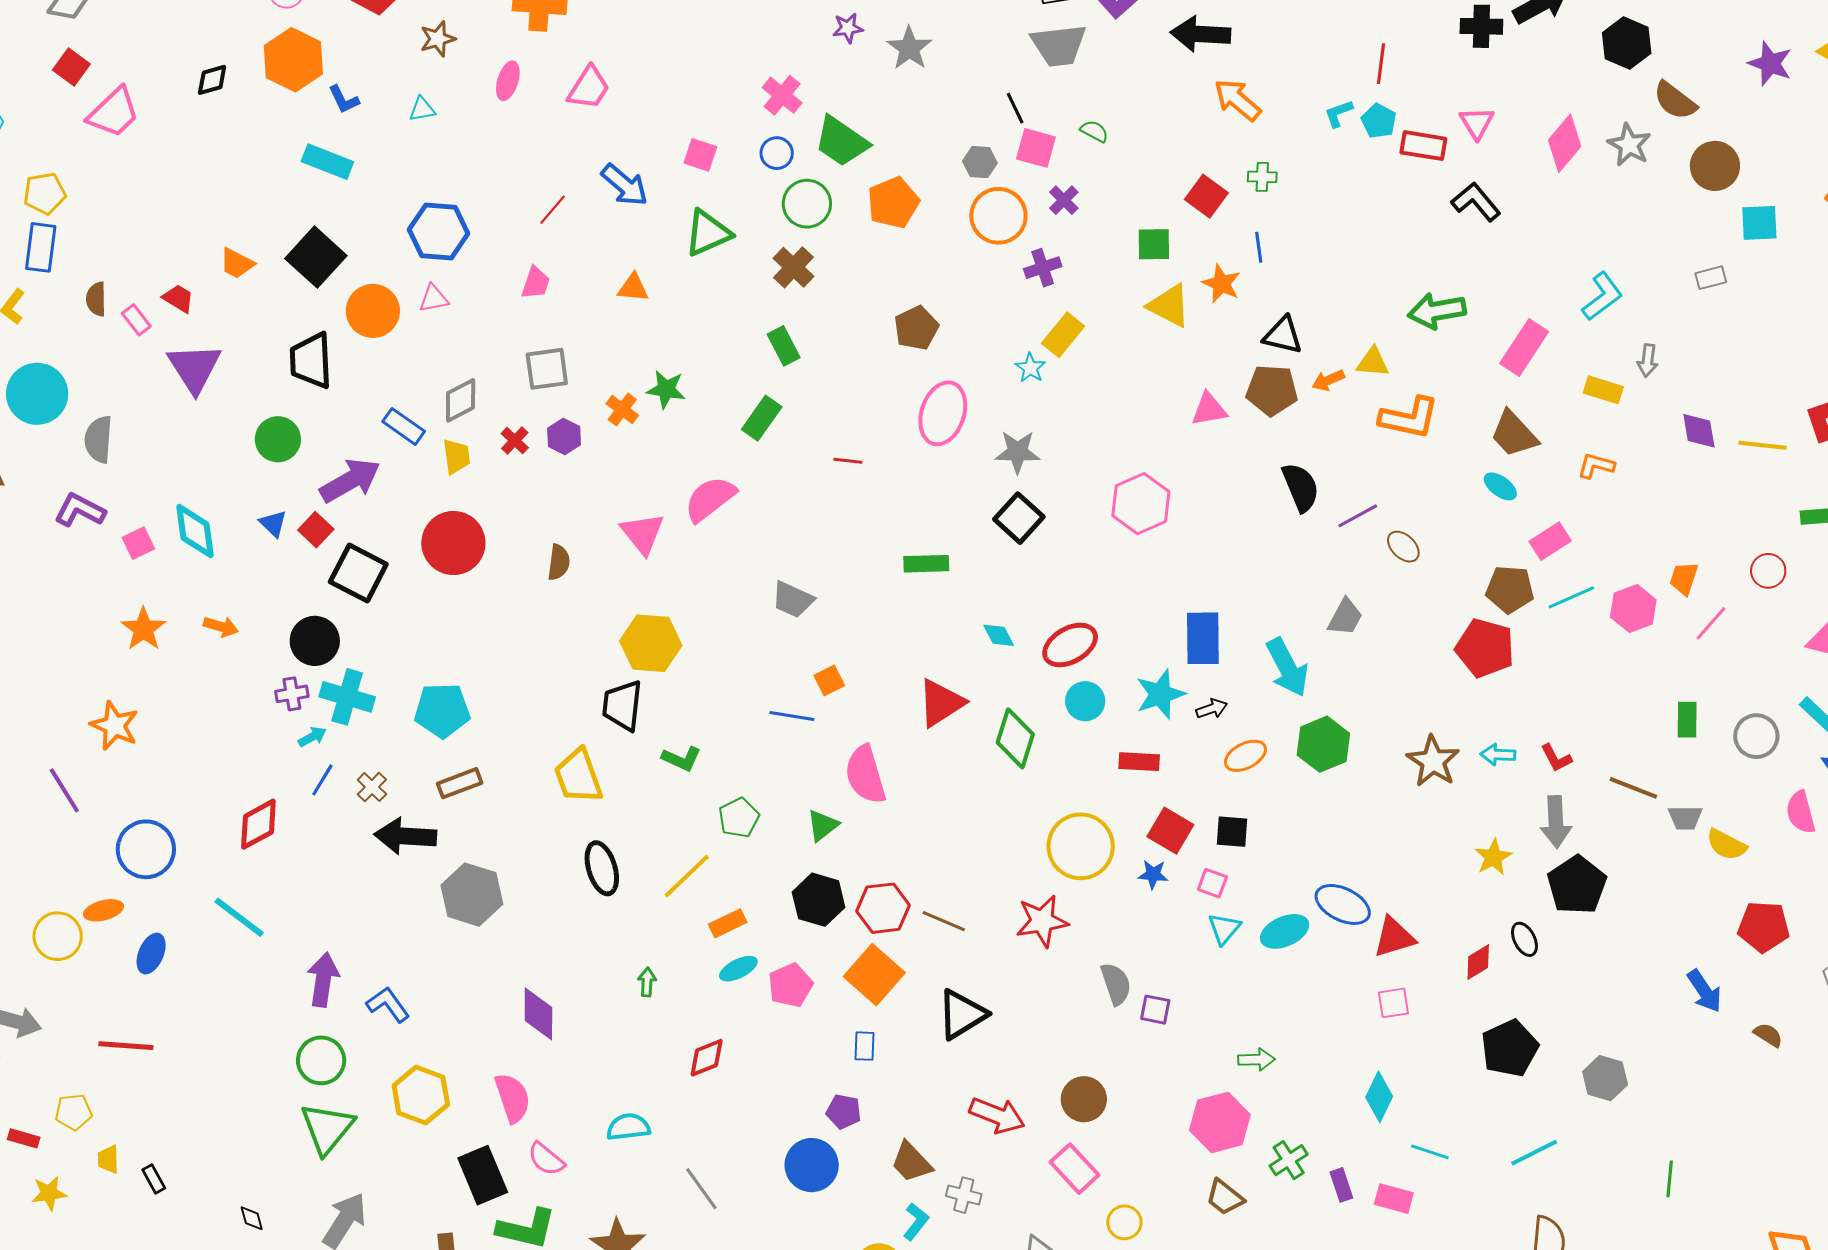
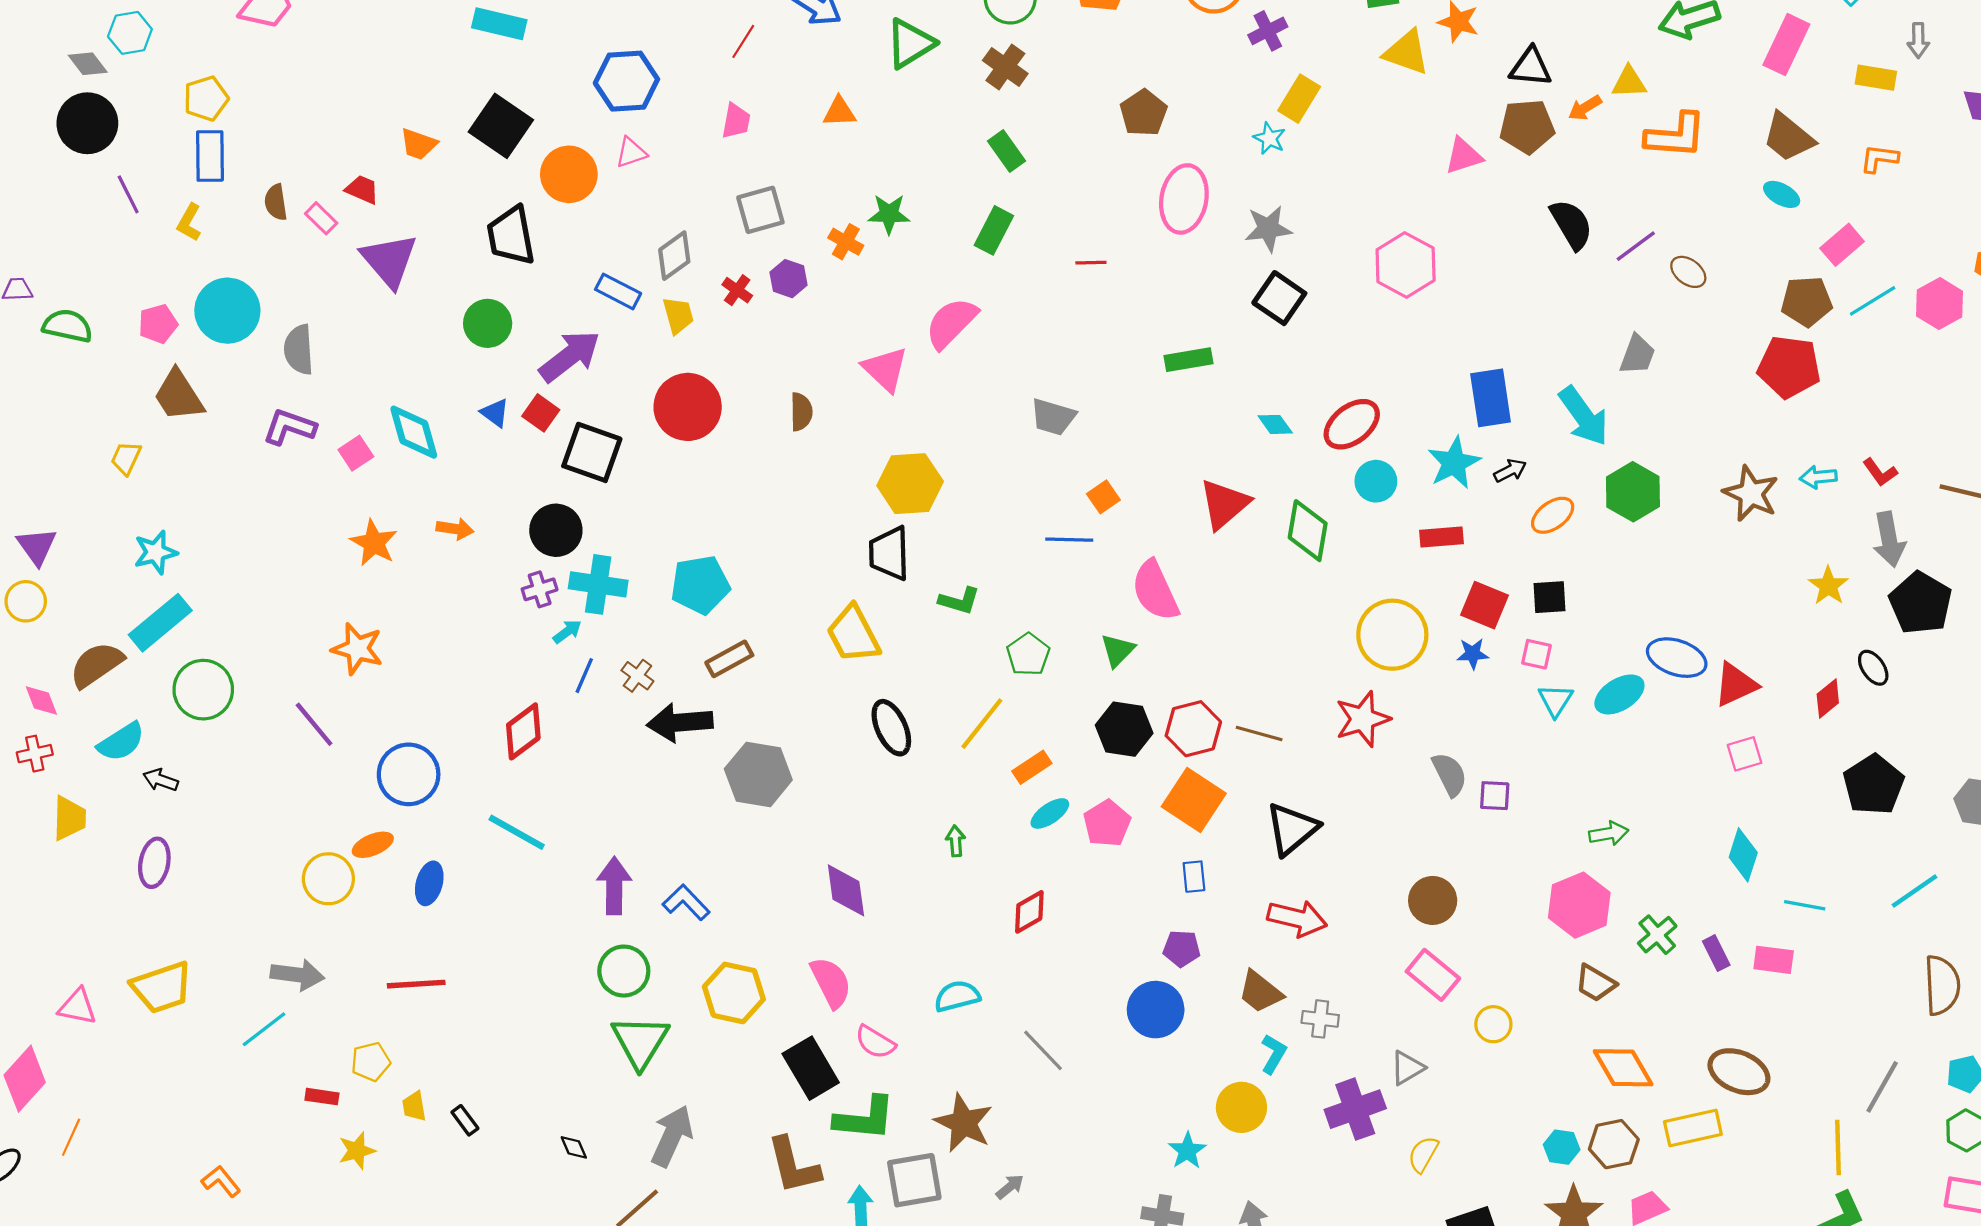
red arrow: (997, 1115) -> (1297, 918), moved

